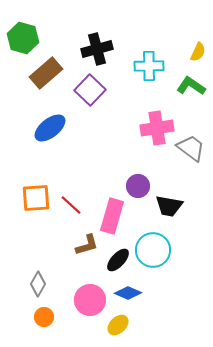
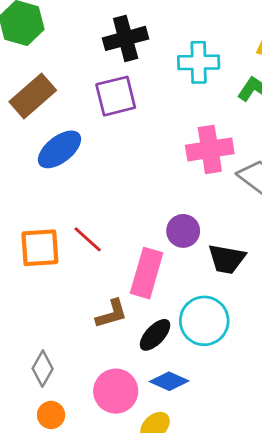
brown rectangle: (46, 73) -> (33, 96), moved
purple square: (90, 90) -> (116, 96), turned 32
red line: (71, 205) -> (88, 239), moved

